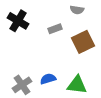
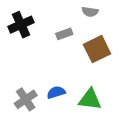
black cross: (18, 21) -> (21, 25), turned 35

